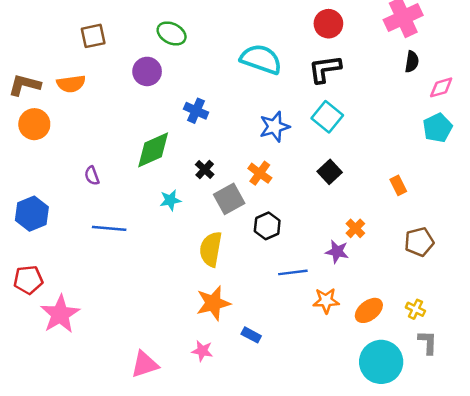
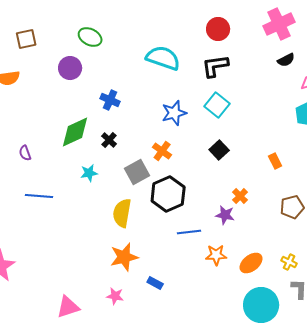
black semicircle: (412, 62) -> (286, 60), turned 54
black cross: (205, 170) -> (109, 140), moved
black hexagon: (267, 226) -> (168, 194), size x1.6

